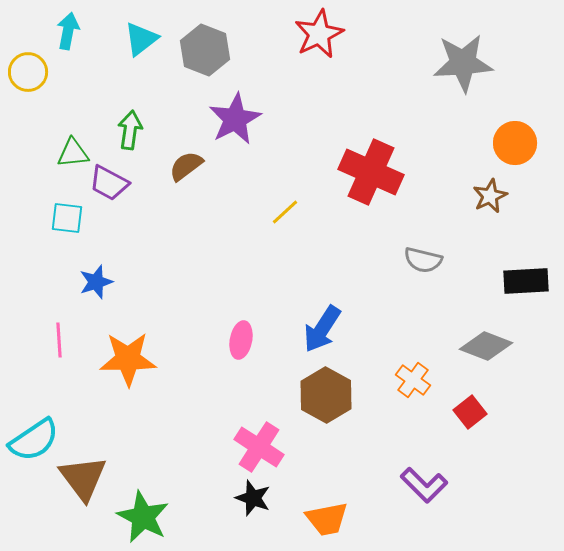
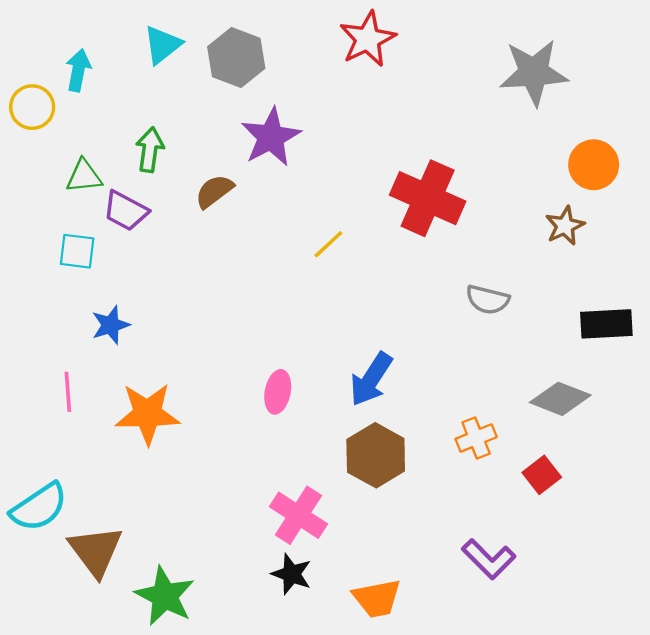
cyan arrow: (68, 31) -> (78, 70), moved
yellow circle: (28, 72) -> (32, 107), moved
orange cross: (413, 380) -> (476, 438), turned 32

